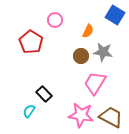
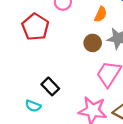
cyan semicircle: (29, 111) -> (33, 106), turned -104

